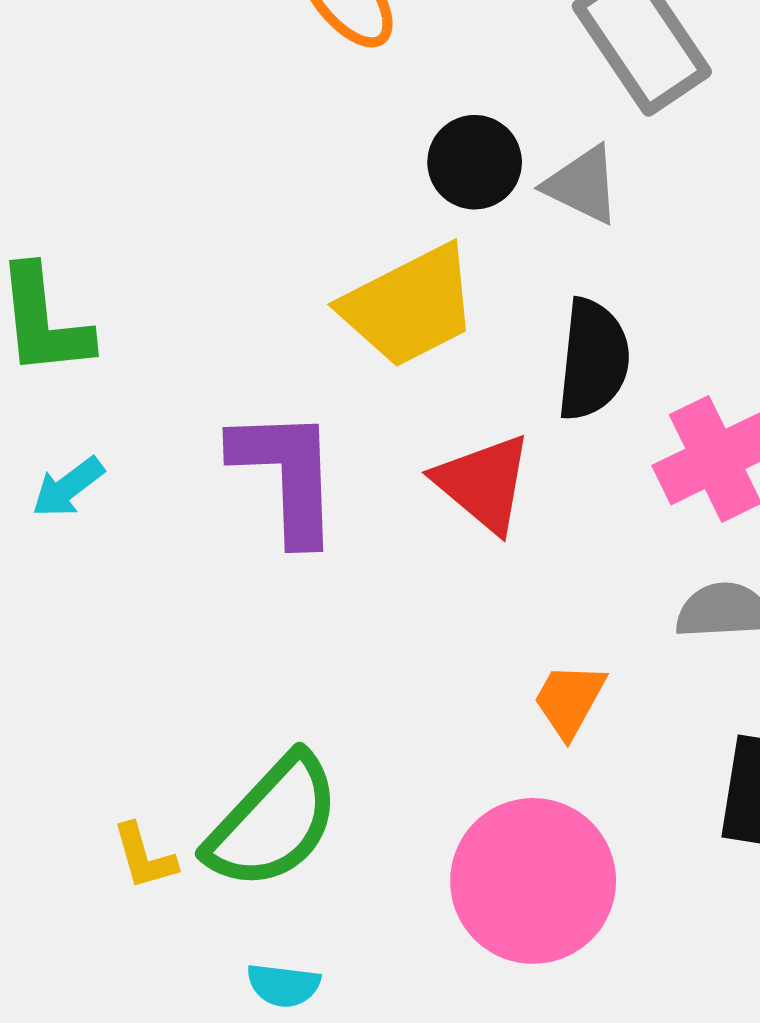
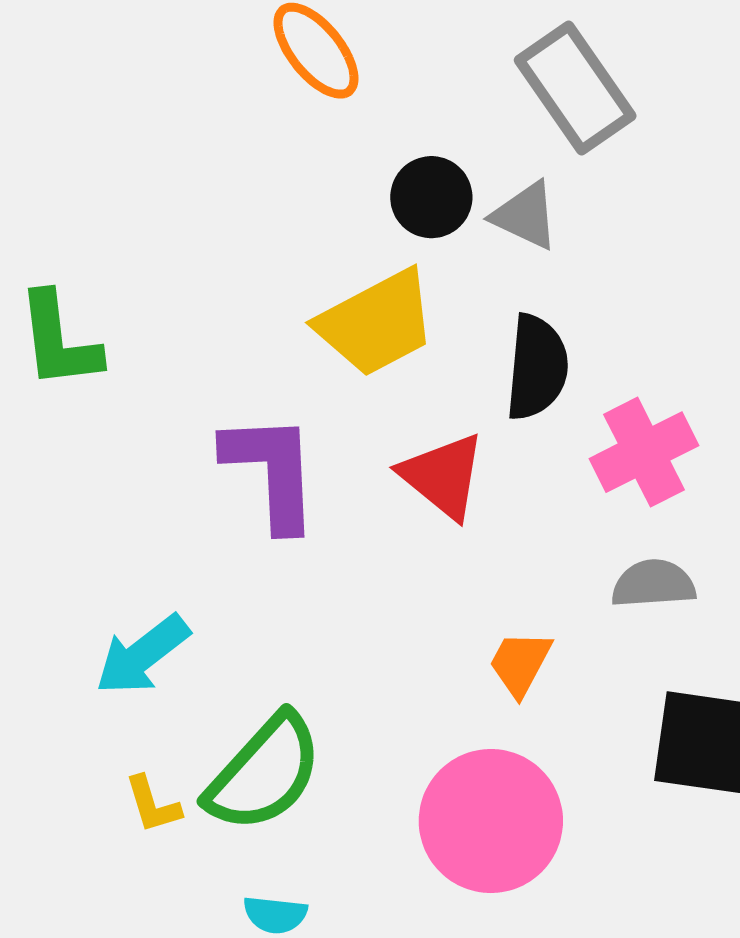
cyan arrow: (68, 487) -> (142, 655), moved, size x1.5

